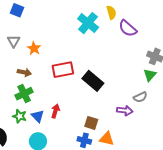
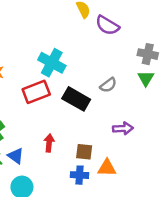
cyan cross: (88, 23) -> (52, 63), moved
gray semicircle: (140, 97) -> (108, 85), moved
red arrow: (55, 111) -> (49, 143), moved

